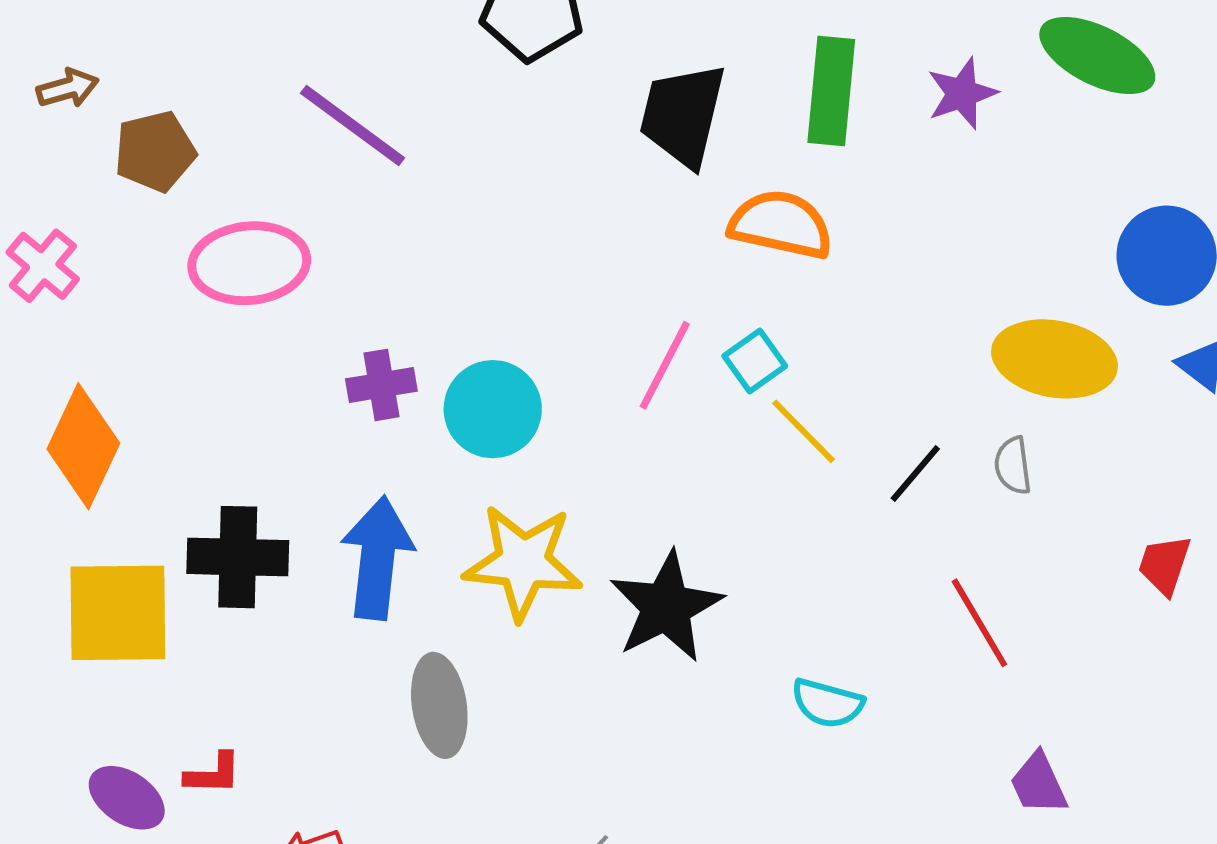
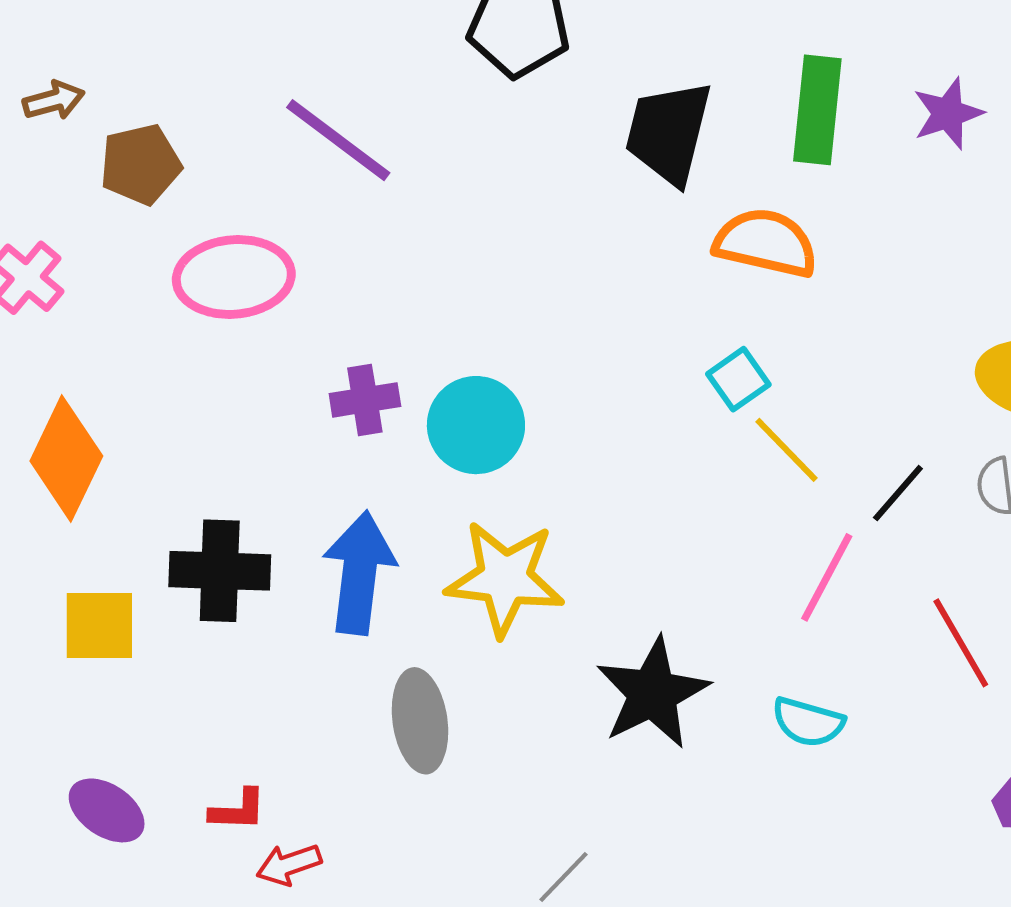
pink line: (665, 365) -> (827, 577), moved
black star: (666, 607) -> (653, 693), moved
yellow square: (118, 613) -> (99, 625), size x0.7
red L-shape: (213, 774) -> (238, 810), moved

